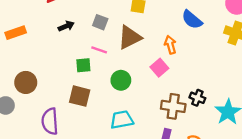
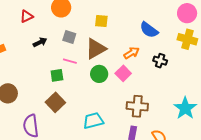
orange arrow: (170, 45) -> (131, 53), turned 77
green circle: (121, 80) -> (99, 74), moved
brown square: (80, 96) -> (55, 102), turned 36
black cross: (197, 98) -> (160, 61), moved

